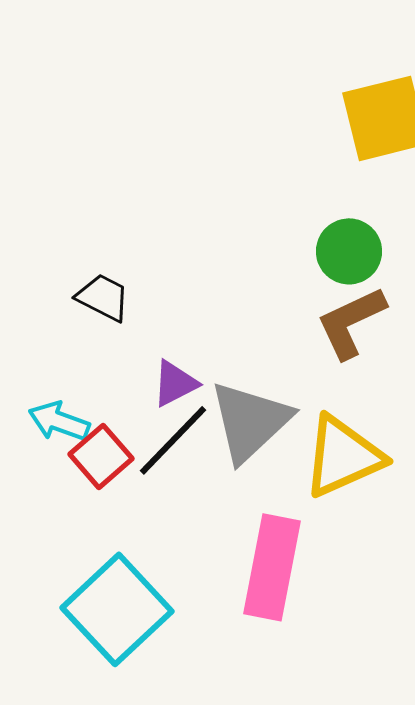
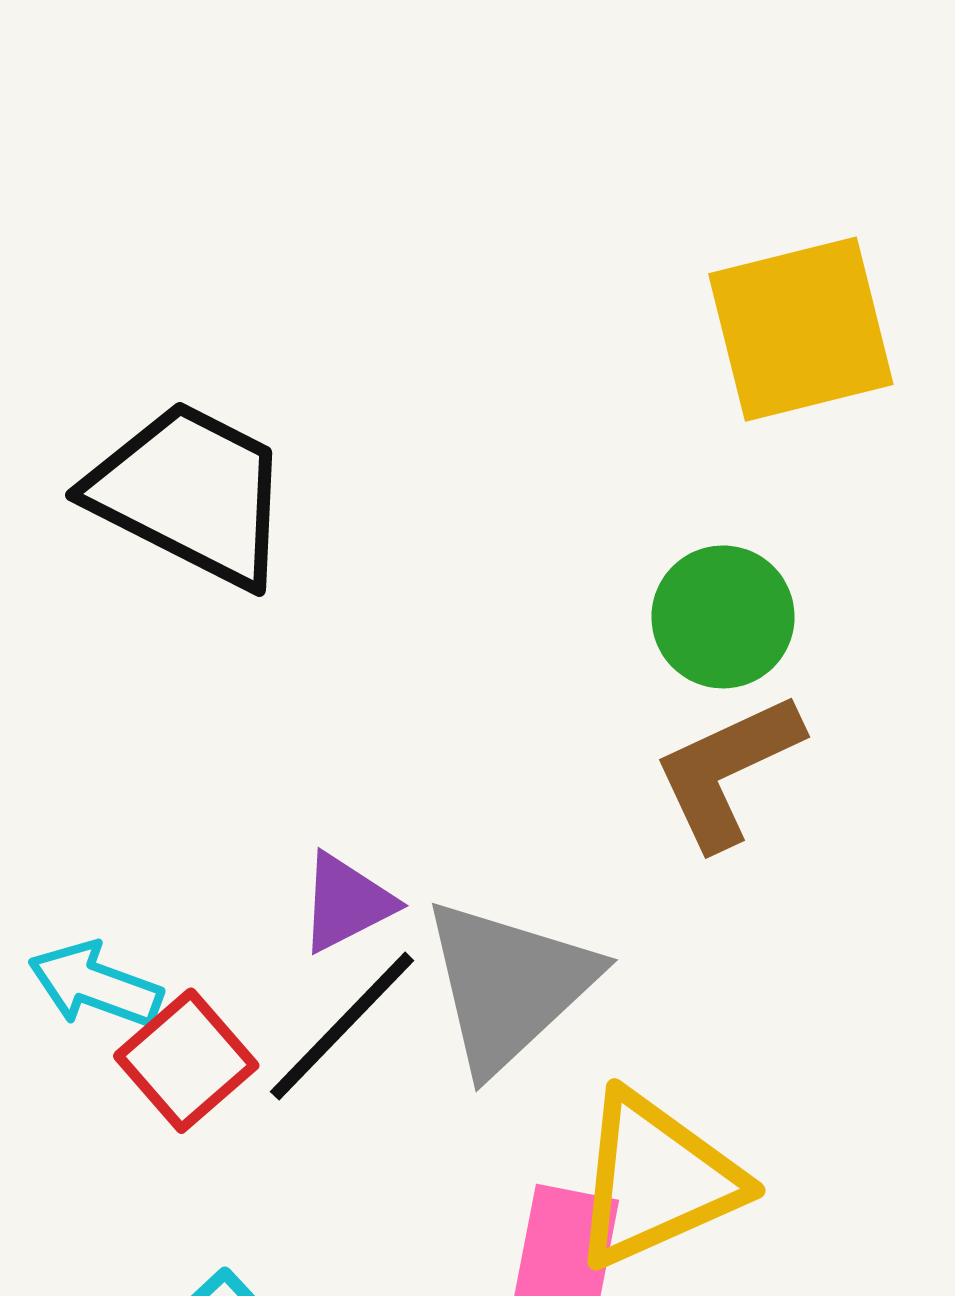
black trapezoid: (103, 297) -> (190, 494), moved, size x1.8
yellow triangle: (343, 456) -> (656, 1180), moved

